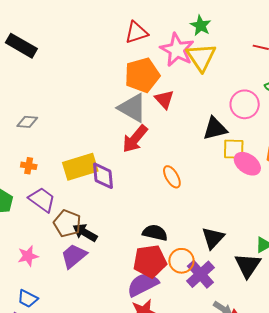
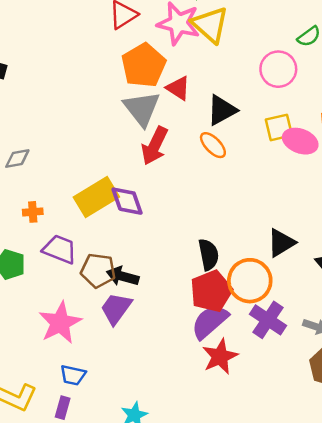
gray triangle: (132, 108) -> (142, 109), turned 36
black triangle: (215, 129) -> (222, 110), moved
orange ellipse: (172, 177) -> (213, 145), moved
black semicircle: (155, 233) -> (209, 255), turned 80
black triangle: (213, 238) -> (281, 243), turned 30
pink star: (28, 256) -> (60, 323), size x1.6
orange circle: (181, 261) -> (250, 281), size x1.4
purple cross: (200, 274) -> (268, 320), moved

